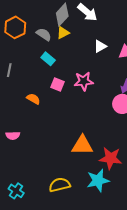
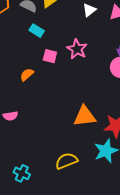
pink star: (84, 81) -> (77, 49), turned -30
orange semicircle: (33, 99) -> (27, 75), turned -64

